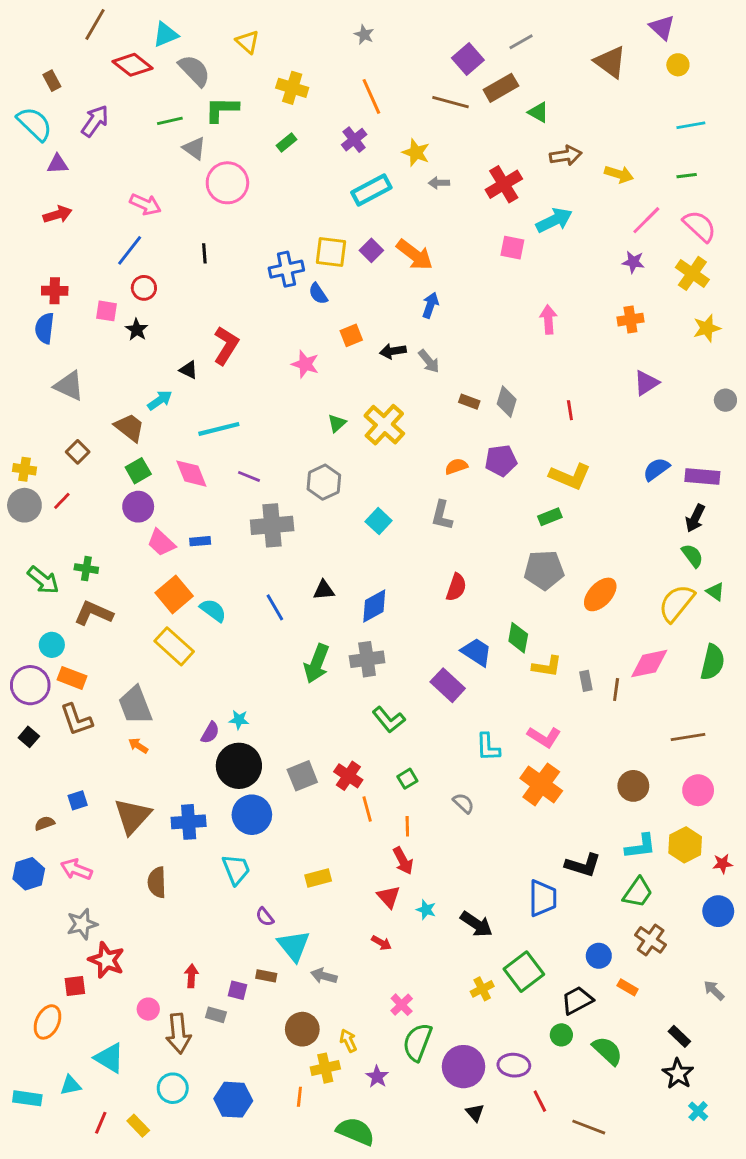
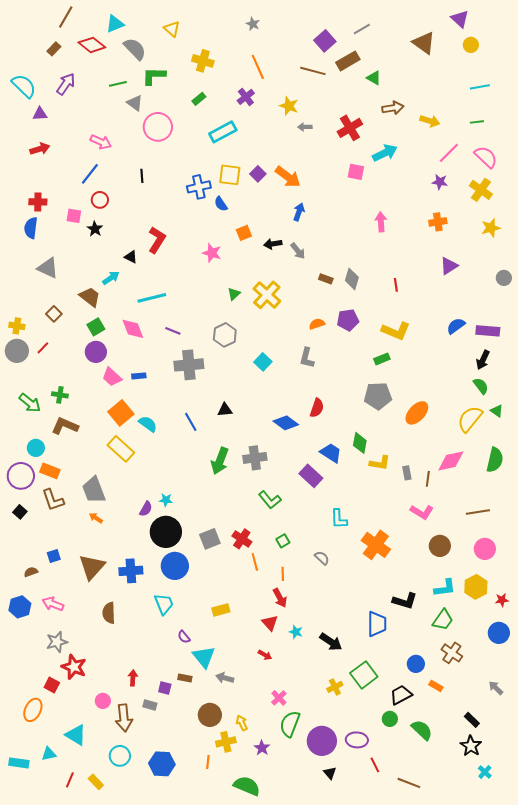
brown rectangle: (52, 81) -> (54, 49), moved, turned 72
cyan rectangle: (371, 190) -> (223, 132), moved
blue diamond: (374, 606) -> (286, 423), moved, turned 65
pink L-shape: (544, 737) -> (422, 512), moved
red square: (75, 986) -> (52, 685), turned 35

